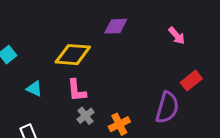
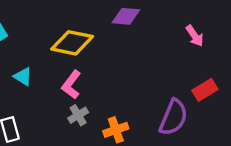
pink L-shape: (77, 90) -> (71, 85), turned 35

